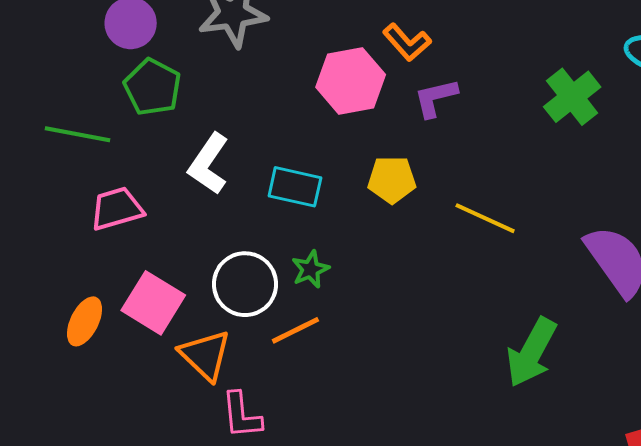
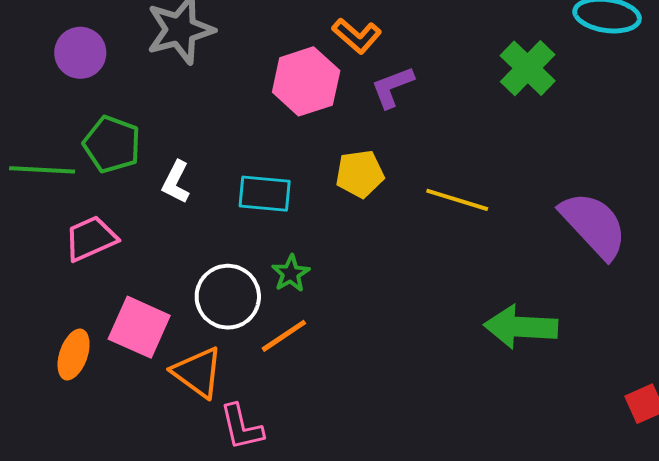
green pentagon: (153, 87) -> (112, 144), moved
white L-shape: (209, 164) -> (176, 182), size x0.7
green arrow: (531, 352) -> (521, 327), turned 72

